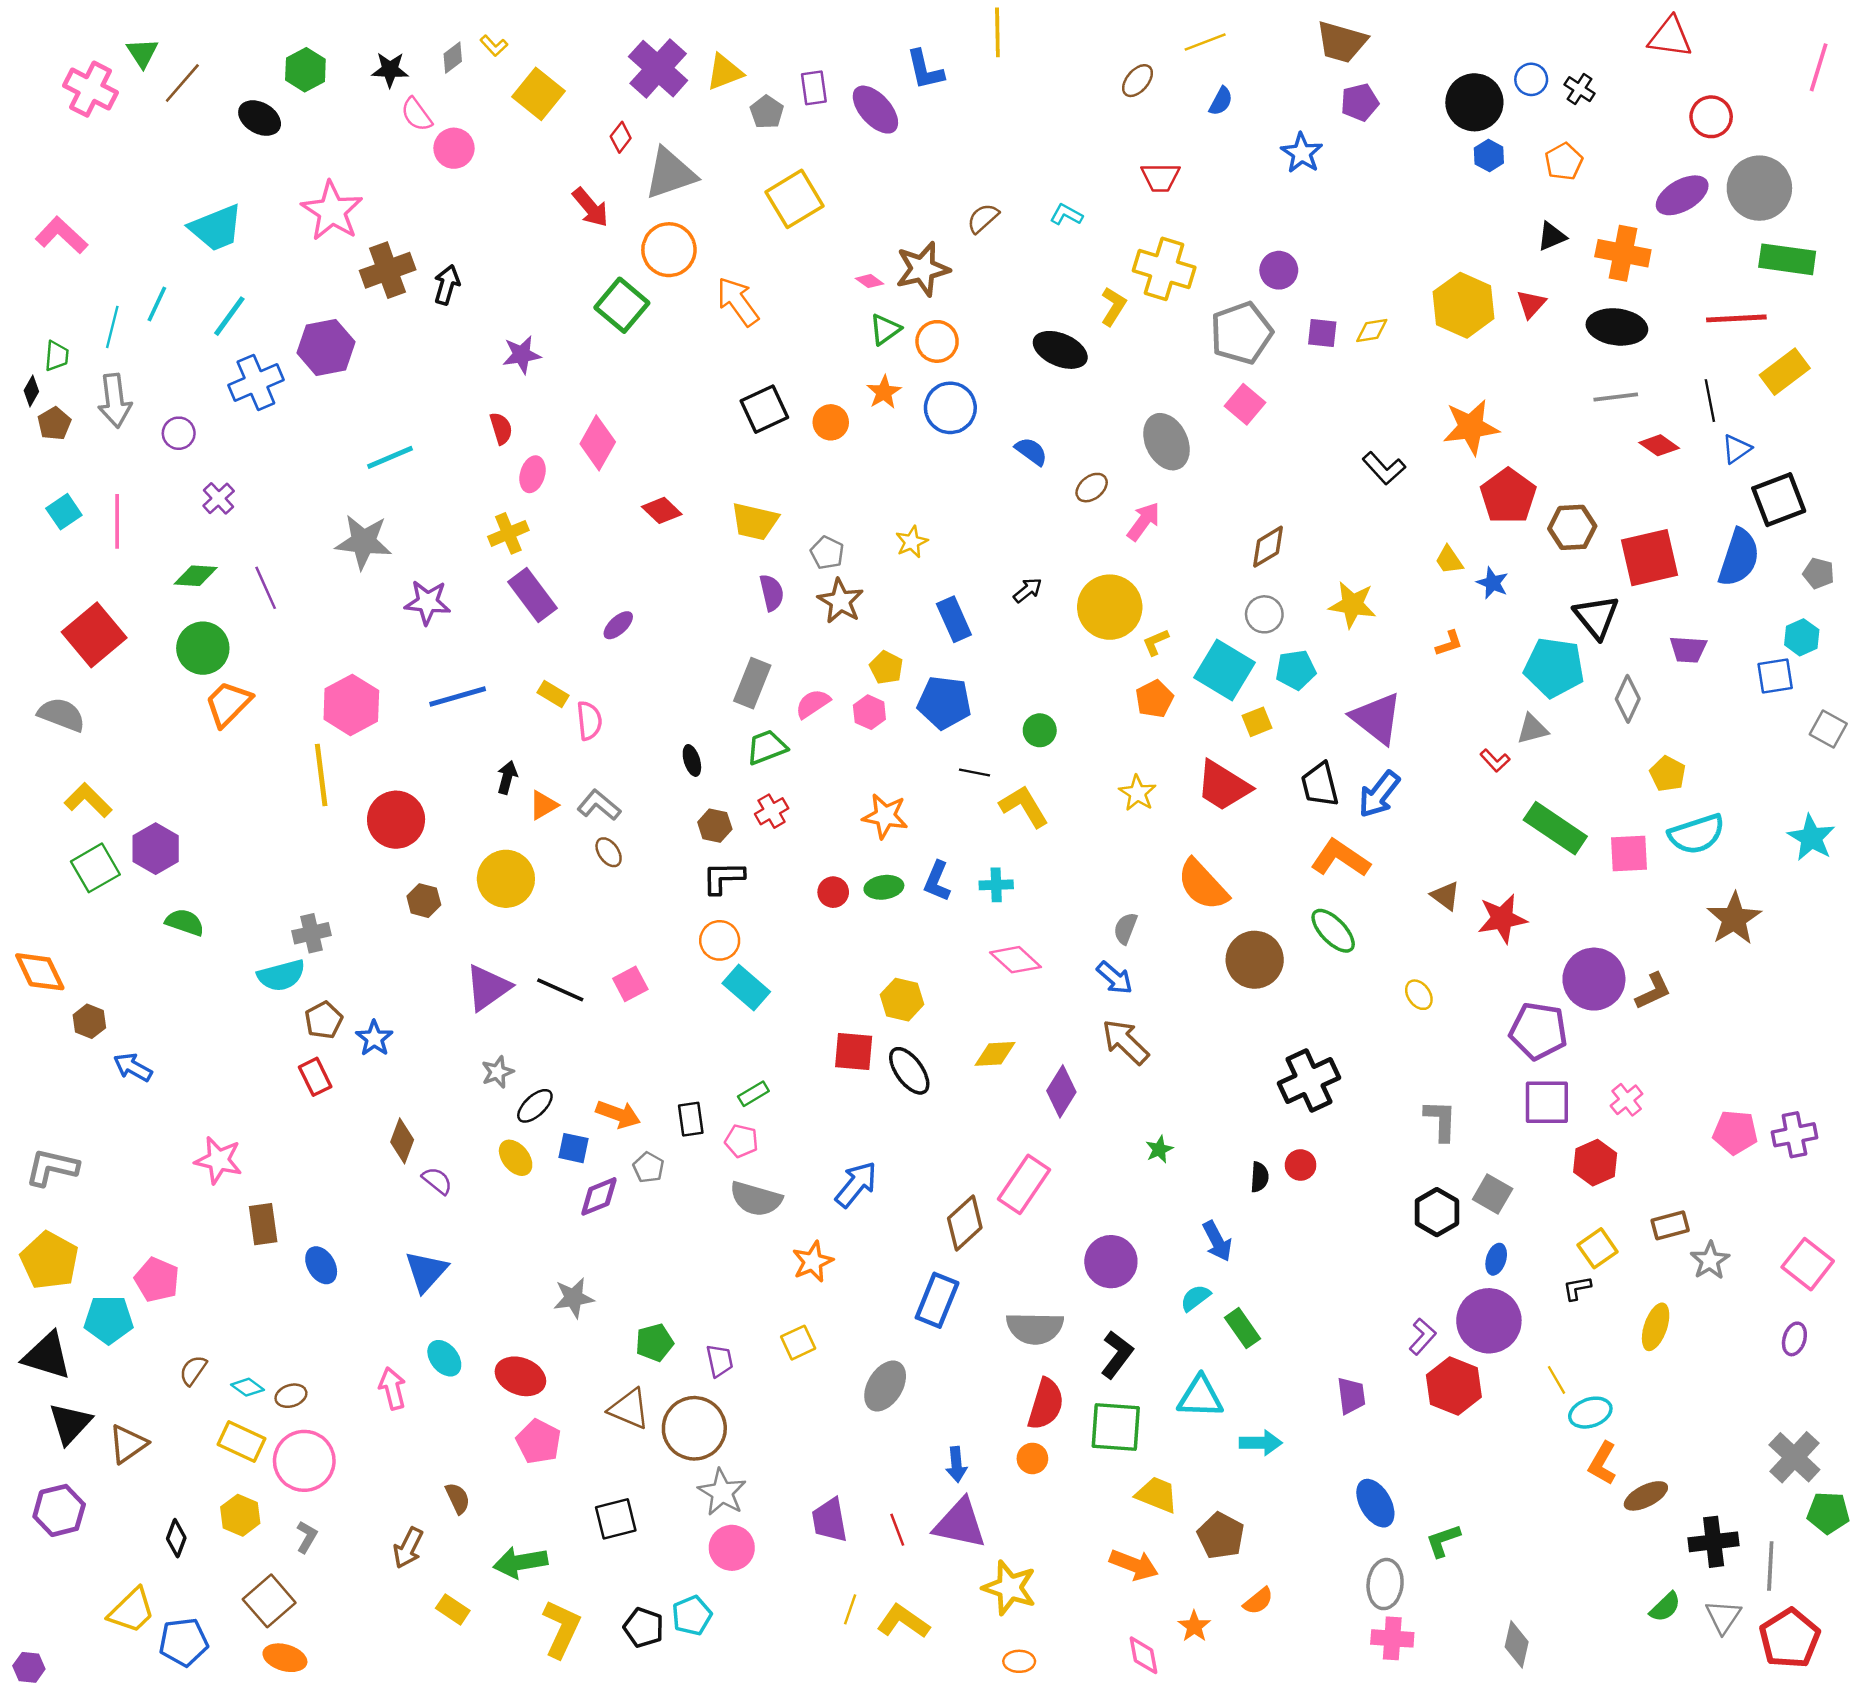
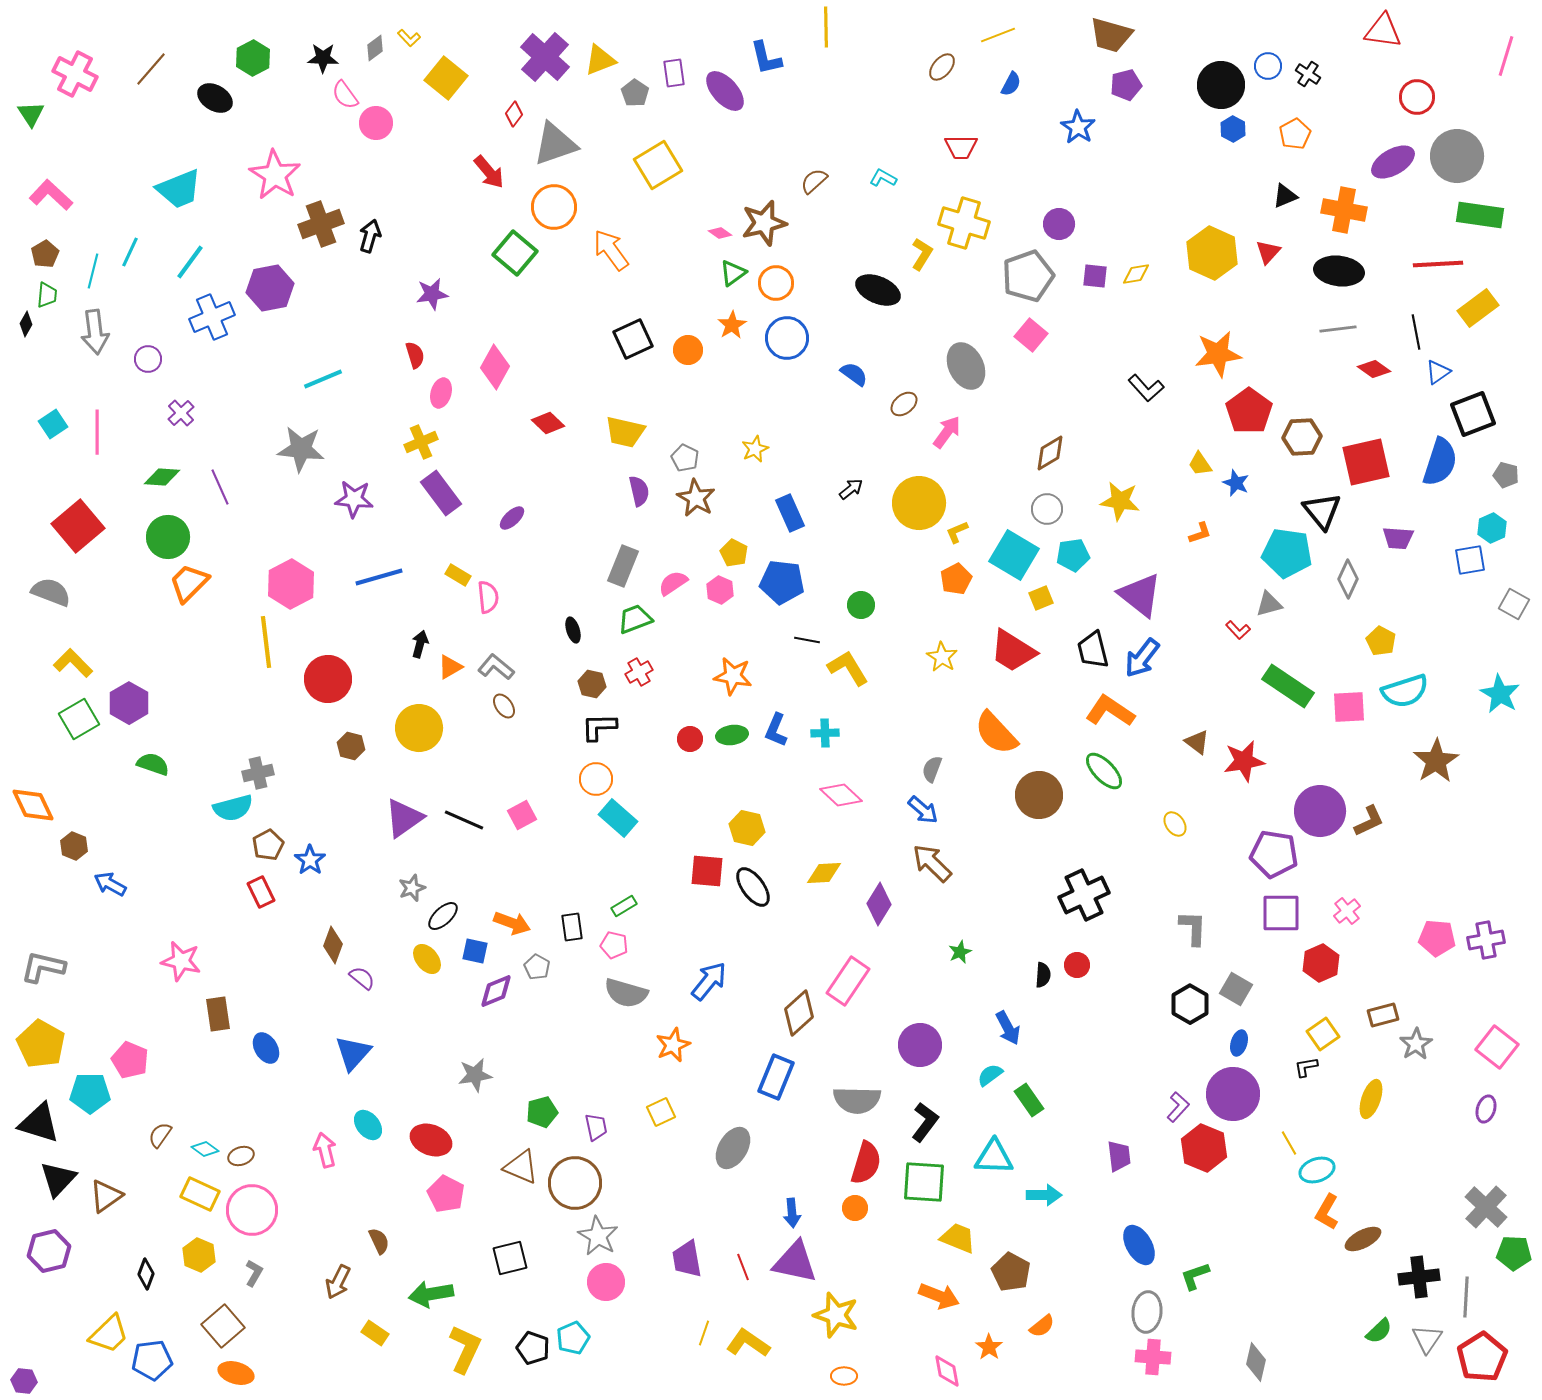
green triangle: (142, 53) -> (31, 114), moved
brown pentagon: (54, 424) -> (45, 254), moved

